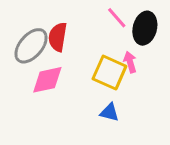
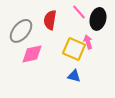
red semicircle: (58, 37) -> (50, 20), moved

